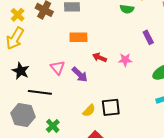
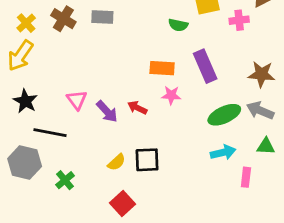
orange rectangle: (78, 37) -> (162, 68), moved
purple rectangle: (148, 37) -> (205, 66), size x1.6
red arrow: (100, 57) -> (137, 108), moved

